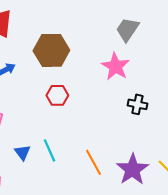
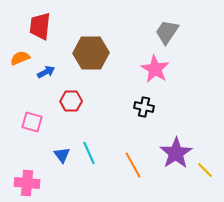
red hexagon: (57, 95) -> (71, 101), moved
black cross: (137, 104) -> (144, 107), moved
purple star: (132, 169) -> (176, 153), moved

